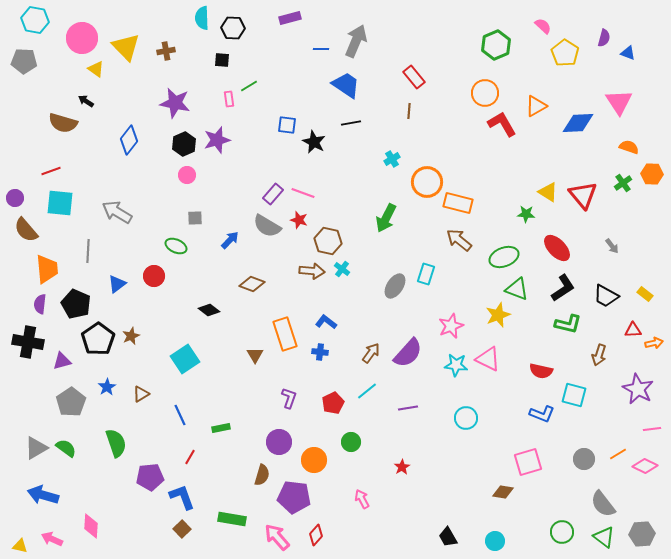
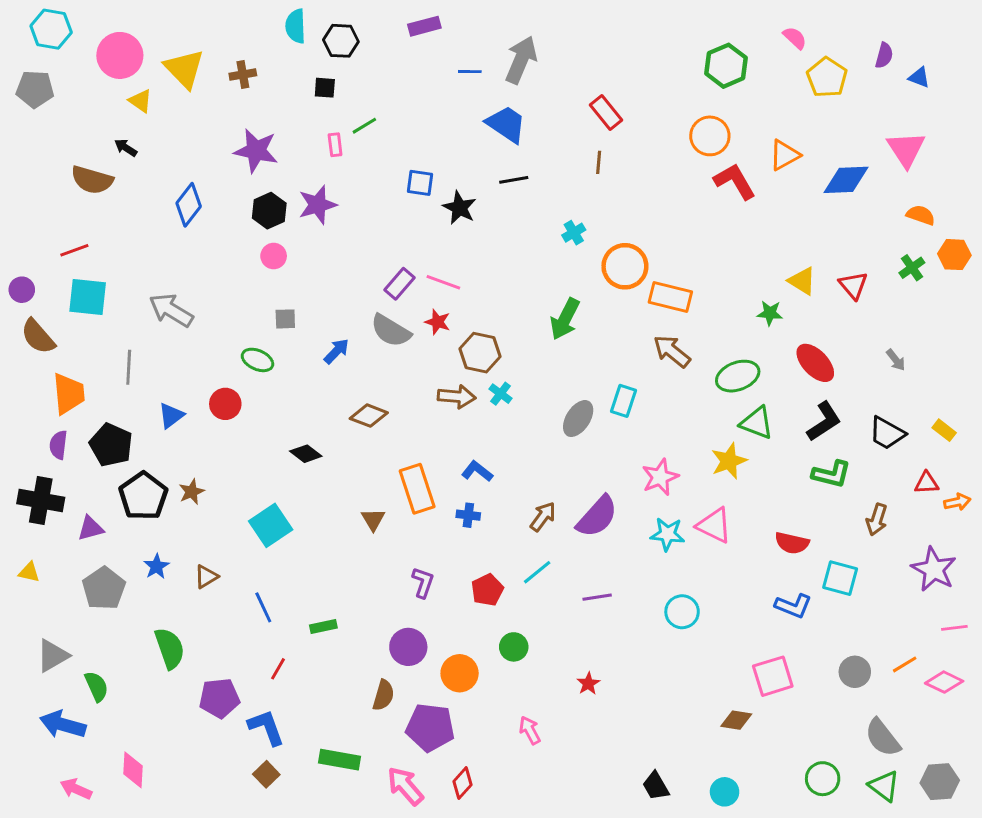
red triangle: (583, 195) -> (853, 285), size x0.7
green semicircle: (66, 448) -> (96, 686), moved, turned 30
yellow triangle: (20, 546) -> (29, 572), moved

